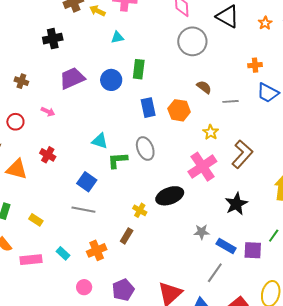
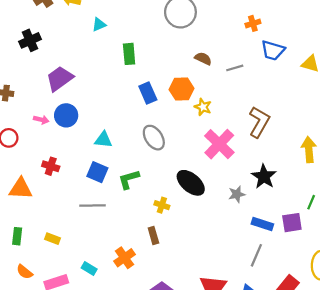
blue circle: (111, 80) -> (66, 115), moved
yellow star: (211, 132) -> (203, 107), moved
green L-shape: (118, 160) -> (129, 179), moved
blue square: (87, 182) -> (97, 172), moved
black ellipse: (170, 196) -> (191, 183), turned 72
gray line: (83, 210) -> (93, 206), moved
gray star: (202, 232) -> (237, 194), moved
brown rectangle: (127, 236) -> (153, 235), turned -35

